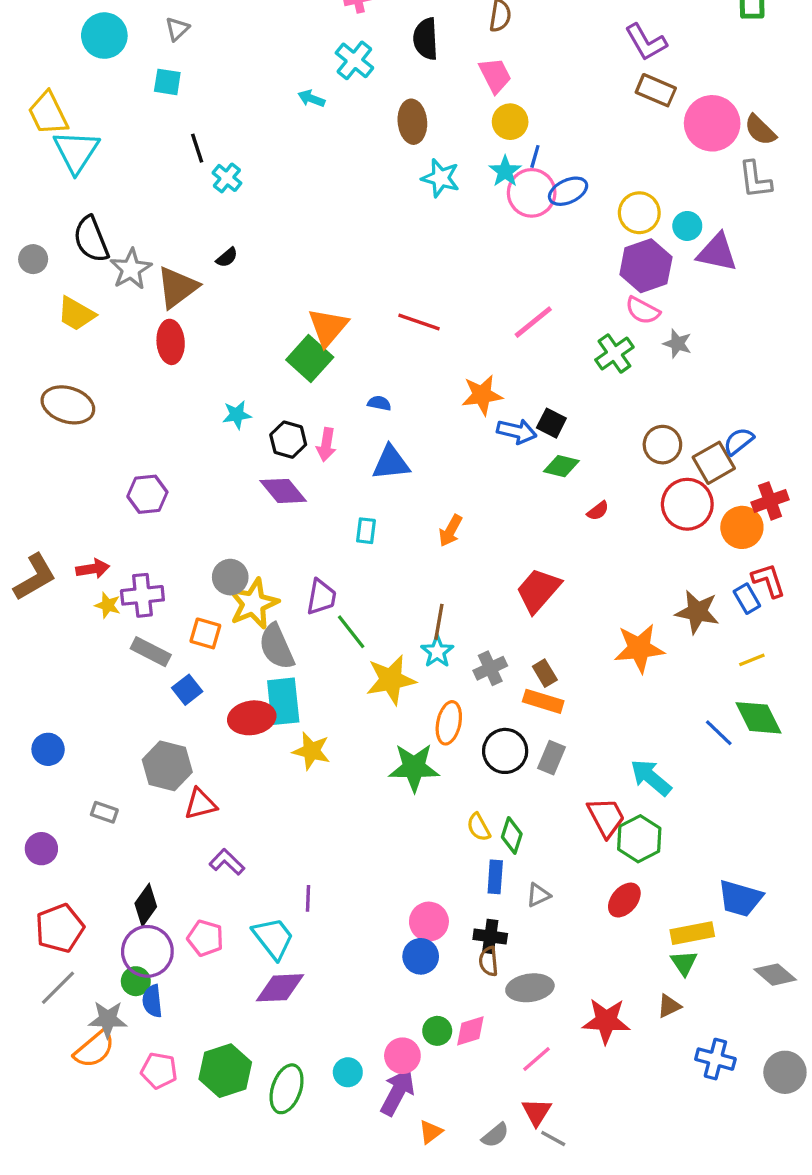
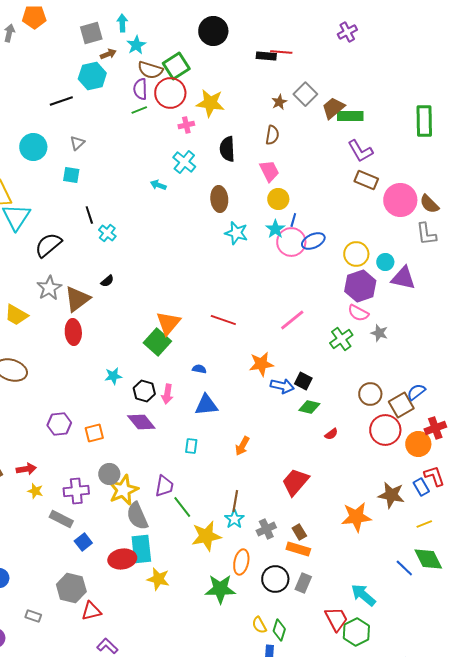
black semicircle: (91, 239) -> (48, 245), moved, turned 72
purple cross: (142, 595) -> (76, 491), moved
orange square: (205, 633) -> (94, 433), moved, turned -30

